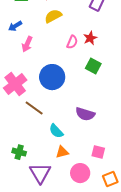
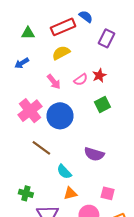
pink semicircle: (72, 42) -> (81, 80), turned 32
pink arrow: (27, 44) -> (54, 82), moved, turned -63
green square: (93, 66) -> (102, 104), turned 35
pink cross: (15, 84) -> (30, 111), moved

